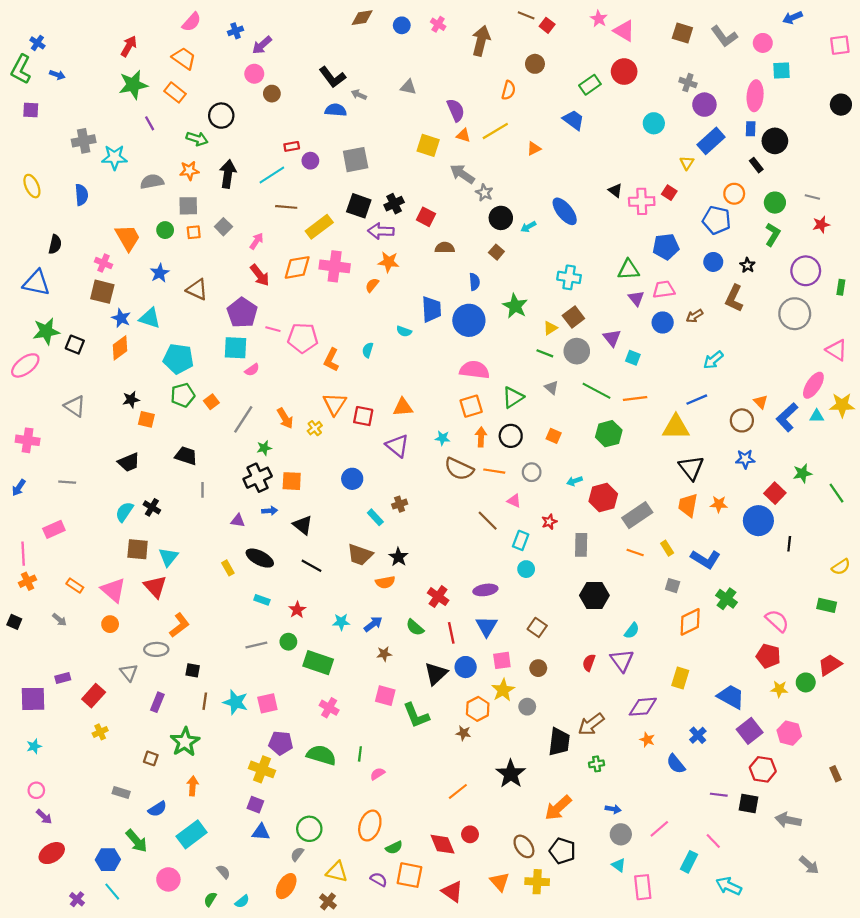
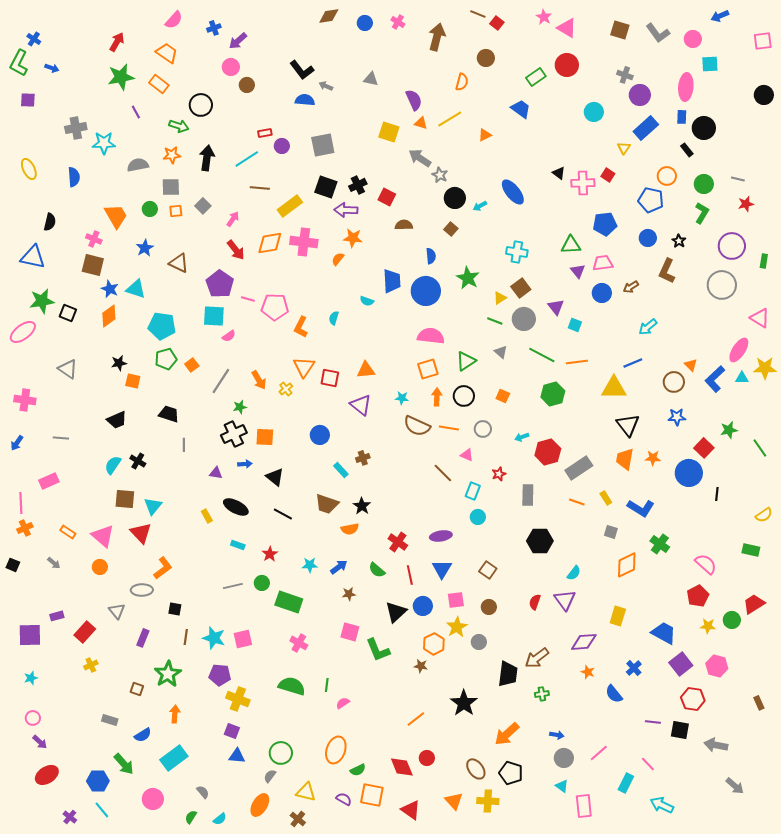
red pentagon: (768, 656) -> (698, 596), turned 30
purple pentagon: (281, 743) -> (220, 675), moved

